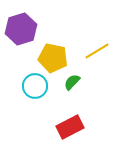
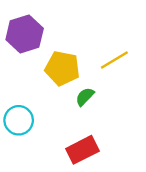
cyan circle: (35, 86) -> (19, 120), moved

